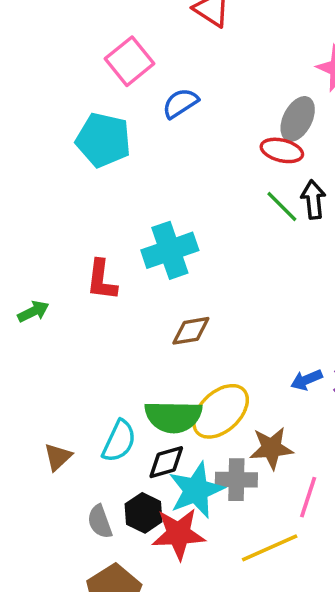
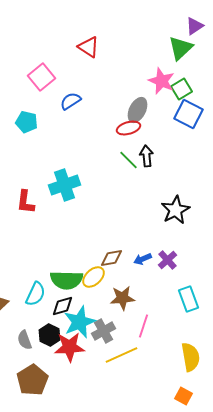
cyan pentagon: (103, 140) -> (26, 122), size x0.7
red ellipse: (282, 150) -> (128, 128), turned -30
brown diamond: (191, 331) -> (112, 258), moved
yellow ellipse: (221, 411) -> (94, 277), size x0.7
gray cross: (236, 480) -> (104, 331), moved, turned -30

